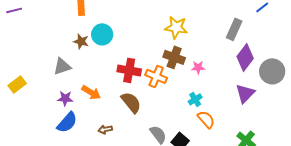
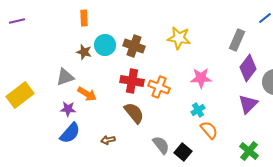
brown cross: (174, 57) -> (134, 46), moved
pink star: (198, 67) -> (201, 78), size x1.5
yellow rectangle: (17, 84) -> (20, 95), size x1.5
orange arrow: (91, 92) -> (87, 94), moved

